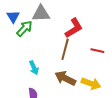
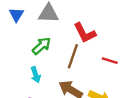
green arrow: (25, 28) -> (42, 46), moved
red L-shape: (74, 28) -> (85, 33), turned 90

